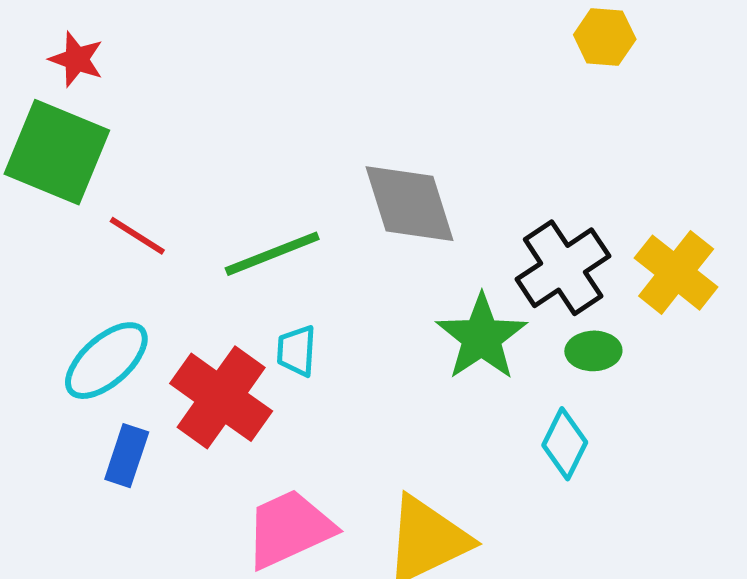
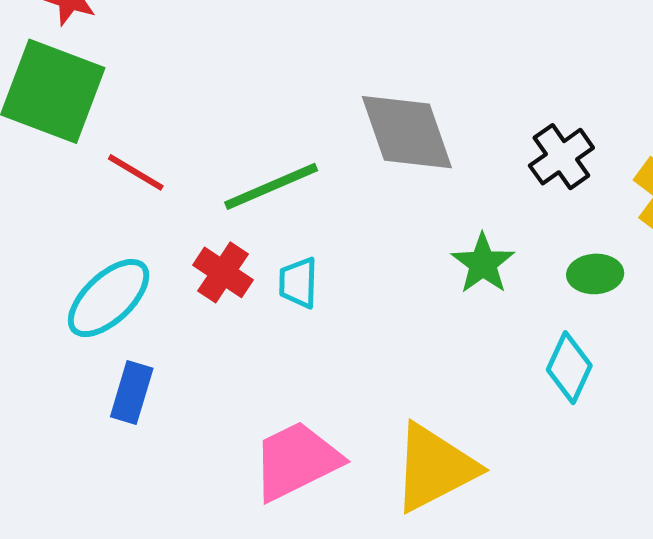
black cross: (563, 268) -> (561, 157), moved, size x0.7
green star: (482, 337) -> (483, 264), size x0.7
red cross: (221, 397) -> (223, 272), moved, size x0.6

